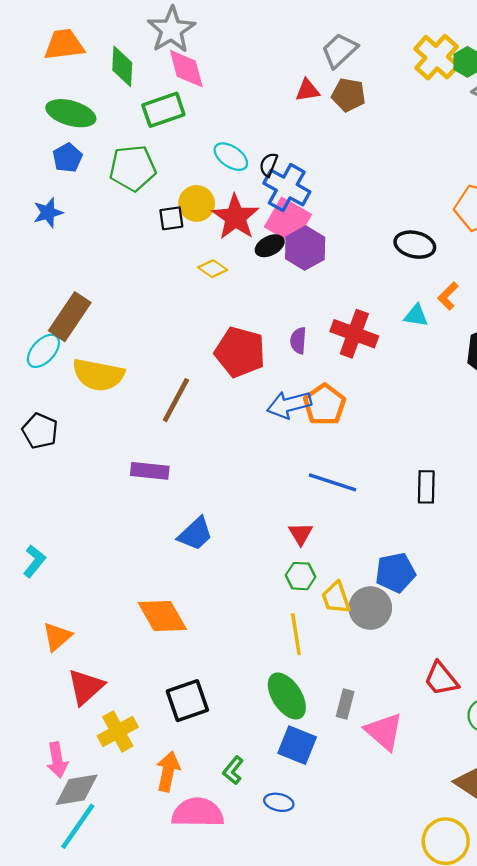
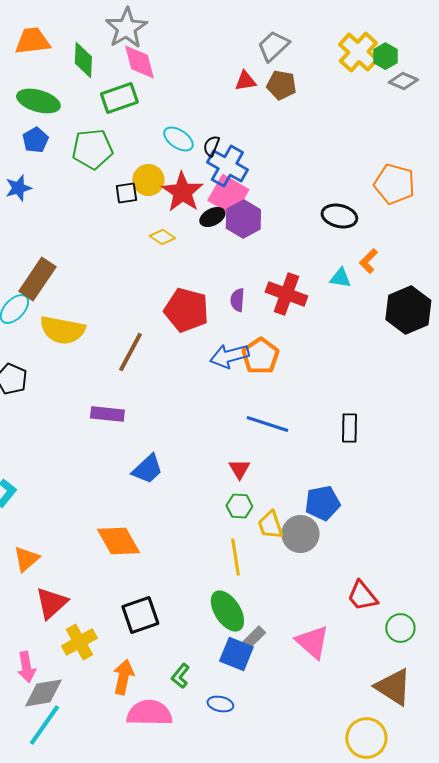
gray rectangle: (345, 704) -> (253, 638), moved, turned 30

